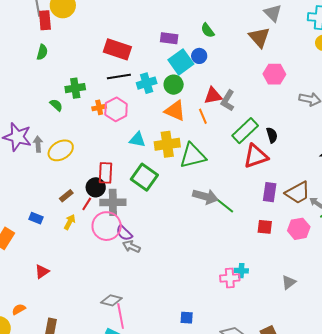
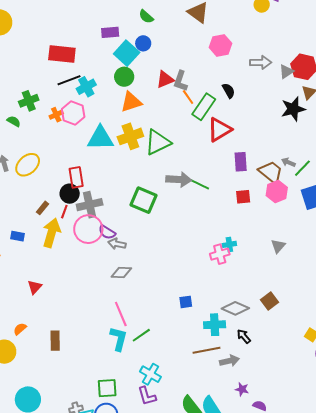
cyan cross: (147, 83) -> (86, 87), moved
orange triangle: (175, 111) -> (131, 102), turned -30
orange line: (203, 116) -> (188, 97), moved
black semicircle: (272, 135) -> (229, 91), moved
cyan triangle: (137, 140) -> (100, 138), size x1.6
green square: (144, 177) -> (143, 200), moved
brown trapezoid: (298, 193) -> (271, 172), moved, turned -100
yellow arrow: (70, 222) -> (51, 233), size x1.8
gray diamond: (111, 300) -> (121, 272), moved

